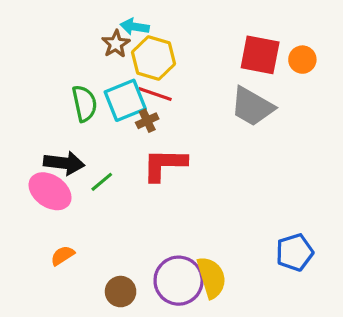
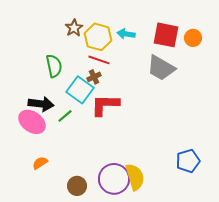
cyan arrow: (135, 27) -> (126, 34), moved
cyan square: (125, 100) -> (80, 90), moved, turned -32

